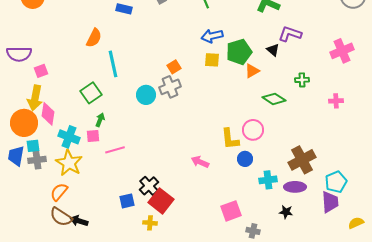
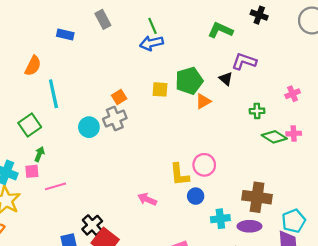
blue arrow: (212, 36) -> (151, 43), moved
pink cross: (342, 51) -> (293, 94), moved, size x0.6
green diamond: (274, 99) -> (274, 137), moved
brown cross: (302, 160) -> (257, 197), turned 36

